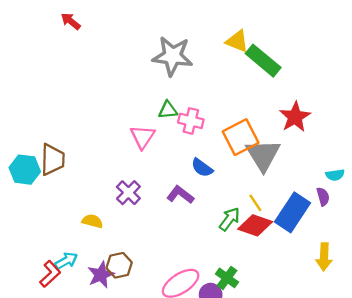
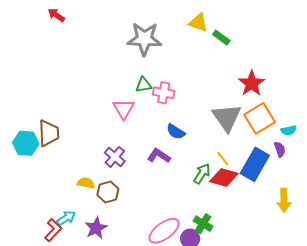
green rectangle: (263, 61) -> (221, 38), size x0.6
orange square: (241, 137) -> (260, 118), moved
brown hexagon: (119, 265) -> (108, 192), moved

